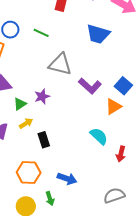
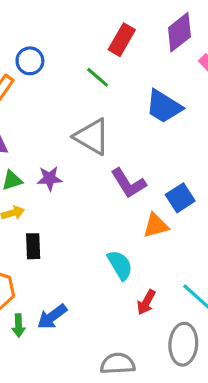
green line: (41, 33) -> (98, 77), moved
blue arrow: (67, 179) -> (52, 317), turned 108
green arrow: (50, 198) -> (18, 326), moved

